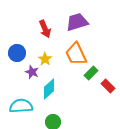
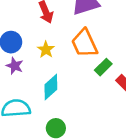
purple star: (32, 72) -> (15, 66), moved

